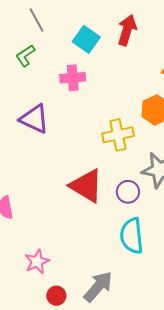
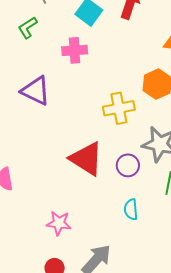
cyan semicircle: (132, 236) -> (131, 209), size x0.6
pink star: (37, 262) -> (59, 223), moved, turned 30

